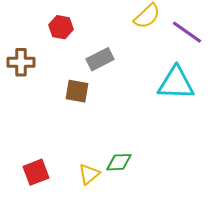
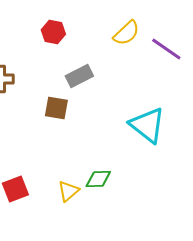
red hexagon: (61, 27) -> (53, 32), moved
cyan triangle: (176, 83) -> (147, 125), moved, turned 36

